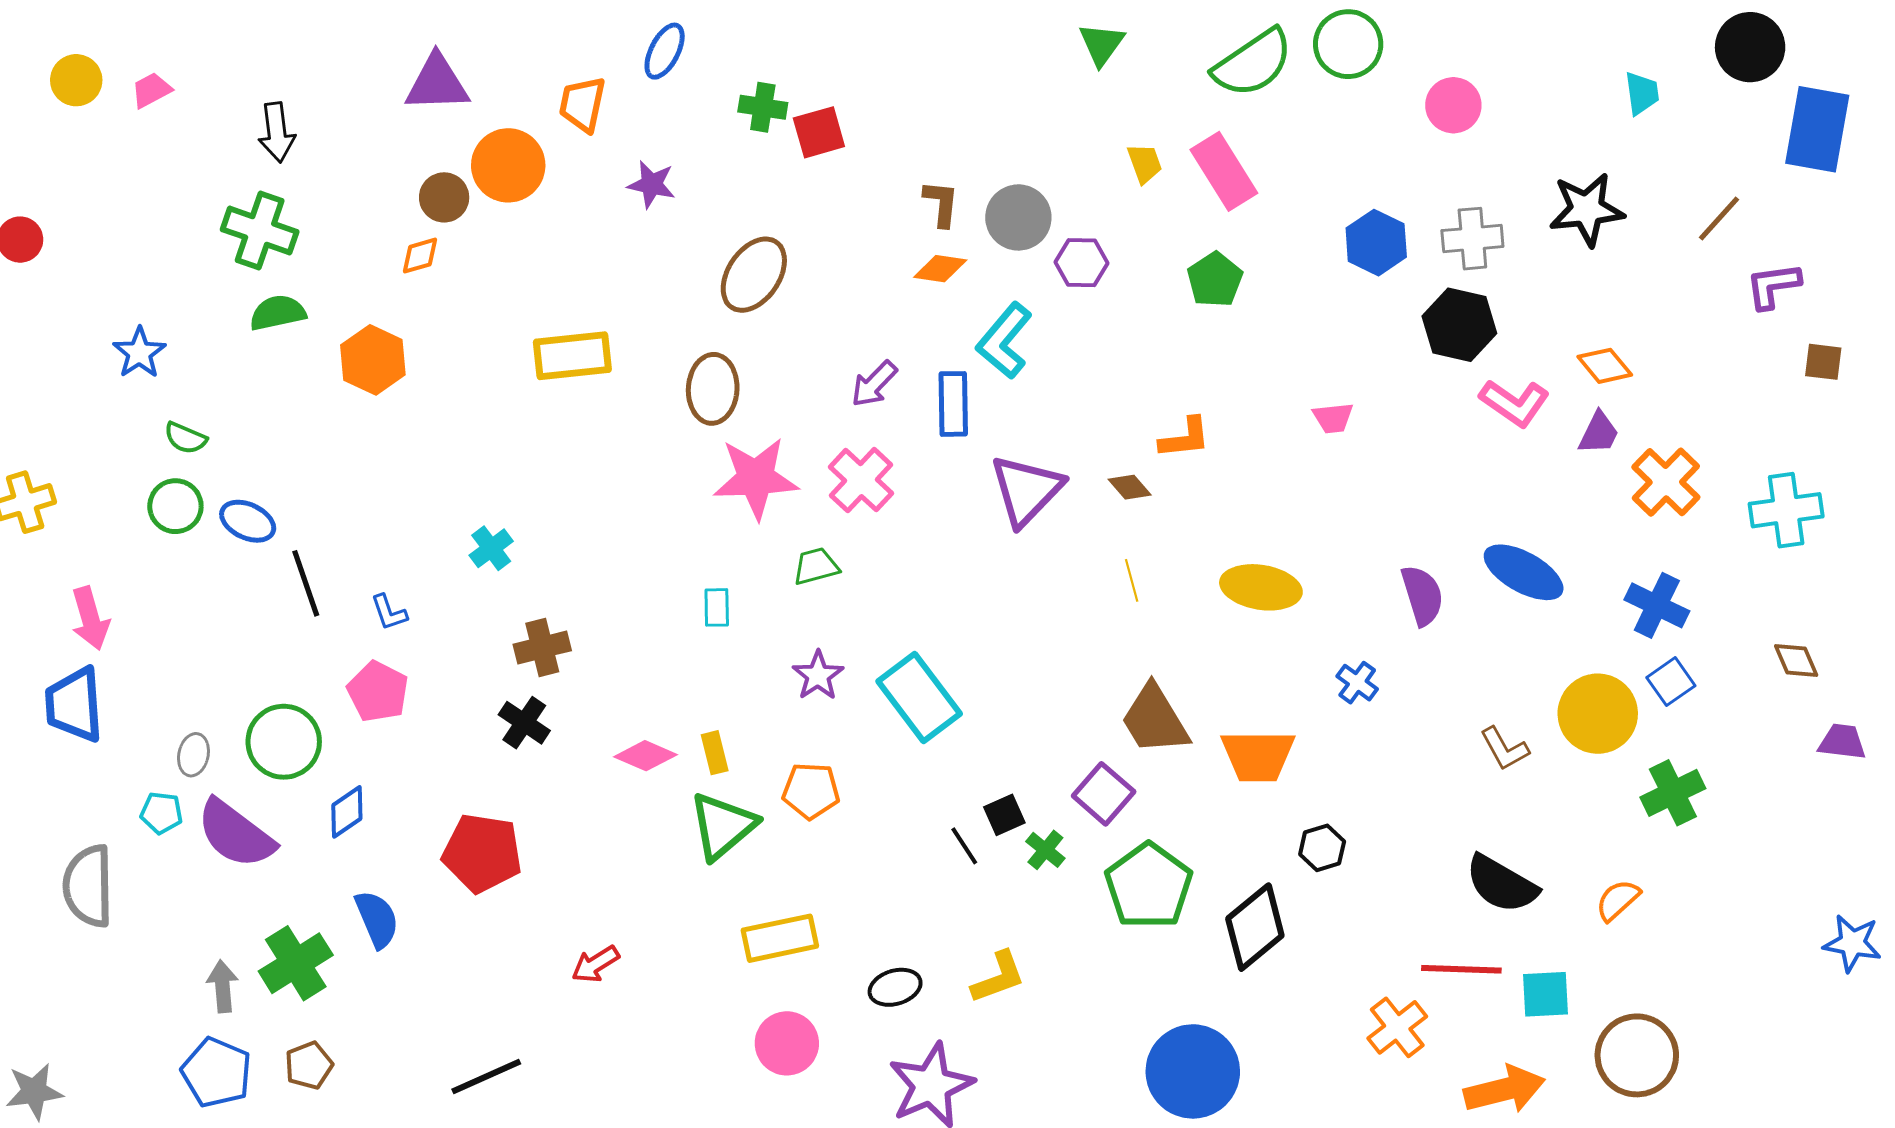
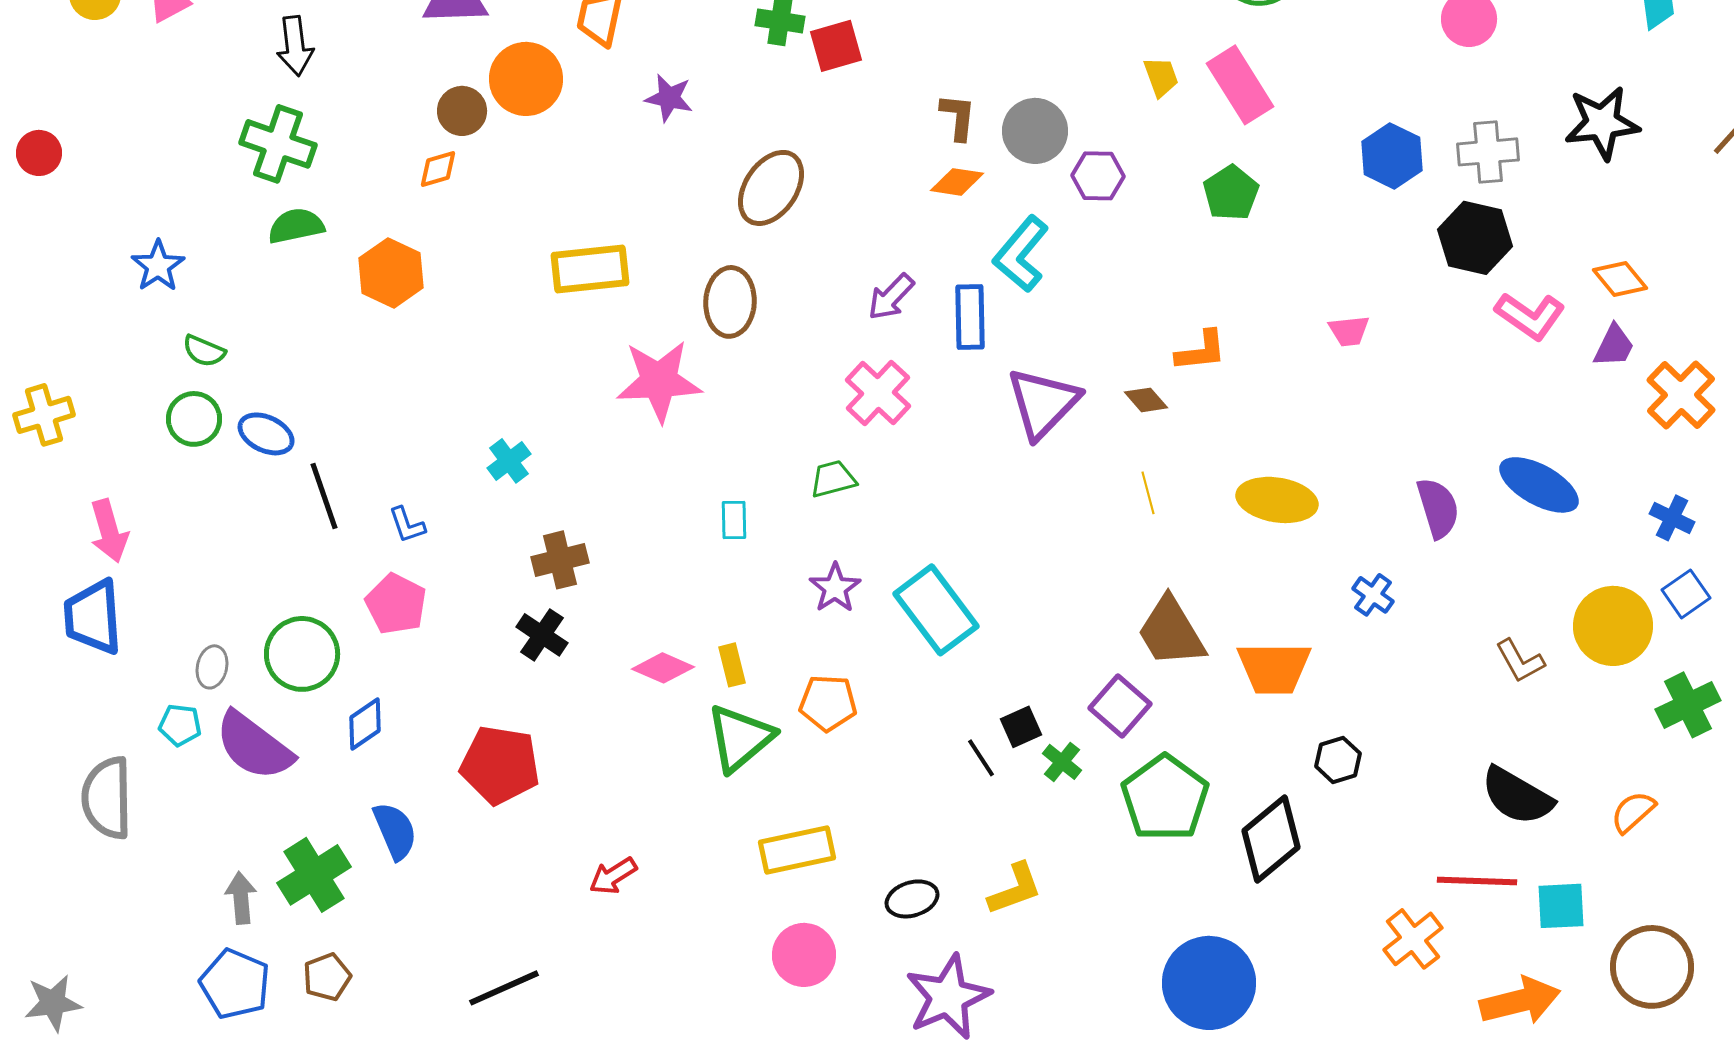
pink star: (756, 478) -> (659, 381), moved
blue cross: (1657, 605) -> (1672, 518), size x0.7

